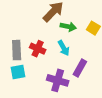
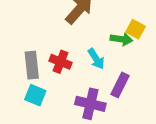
green arrow: (68, 27) -> (121, 39), moved
cyan square: (18, 72) -> (35, 95), turned 35

